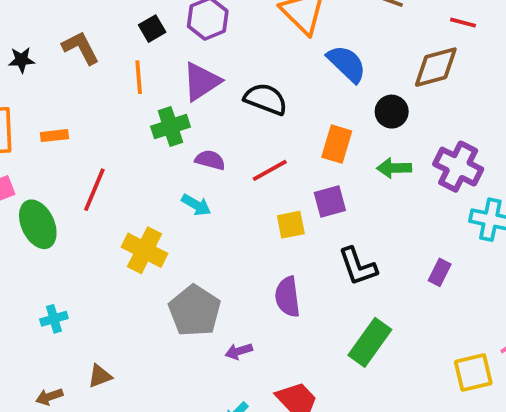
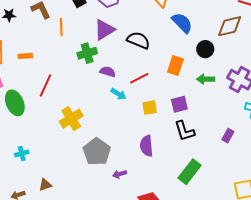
orange line: (139, 77) -> (61, 27), moved
purple square: (330, 201) -> (179, 104), moved
cyan arrow: (196, 205) -> (118, 94), moved
yellow cross: (145, 250) -> (71, 119), turned 30

